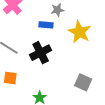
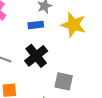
gray square: (83, 82) -> (64, 81), moved

